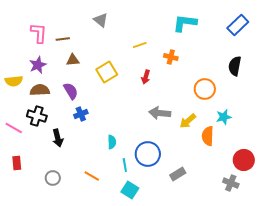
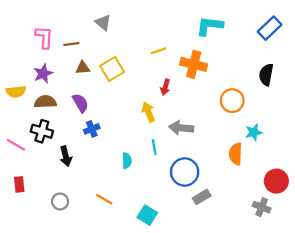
gray triangle: (101, 20) -> (103, 22), moved
orange cross: (171, 57) -> (194, 64), size x1.6
yellow square: (107, 72) -> (112, 69), moved
yellow arrow: (188, 121) -> (148, 112), moved, turned 108
blue circle: (148, 154) -> (185, 172), moved
cyan line: (125, 165) -> (154, 147), moved

